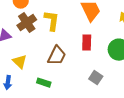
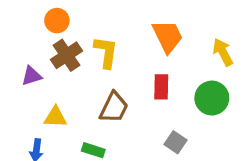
yellow triangle: (20, 62) -> (55, 117), turned -42

